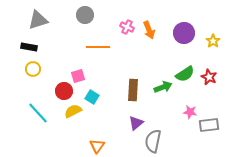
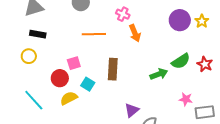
orange arrow: (149, 30) -> (135, 33), moved
yellow star: (213, 41) -> (202, 21), moved
black rectangle: (29, 47) -> (38, 34), moved
brown rectangle: (133, 90) -> (113, 69), moved

